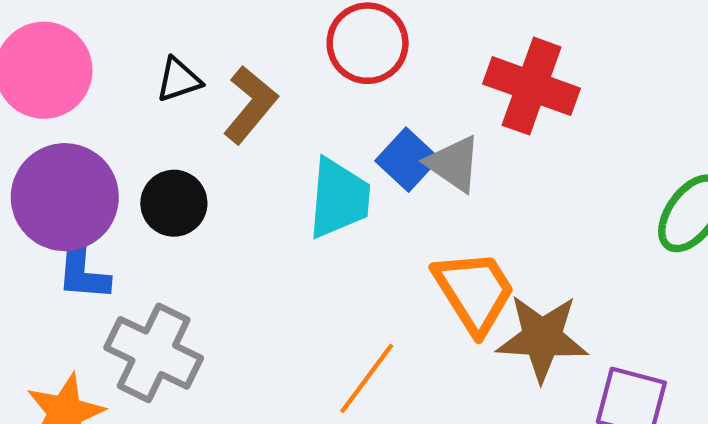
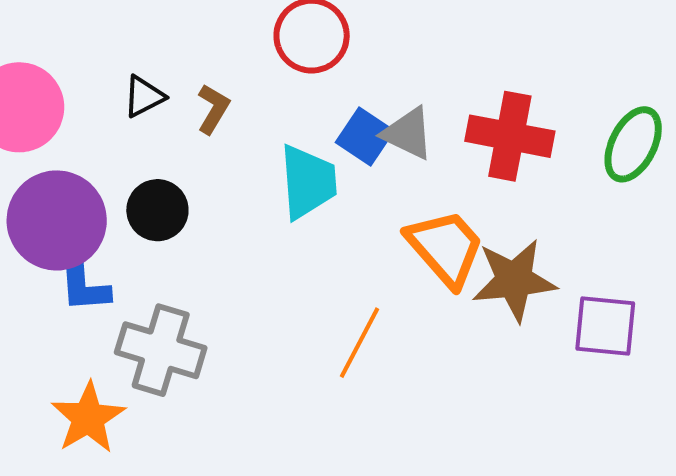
red cross: (532, 86) -> (510, 136), moved
brown L-shape: (250, 105) -> (213, 109), size x0.7

